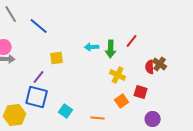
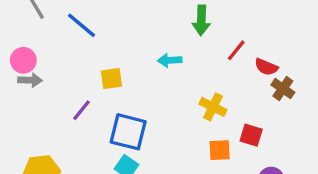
green arrow: (111, 49) -> (201, 20), moved
red semicircle: (150, 67) -> (266, 67), moved, turned -64
blue square: (37, 97) -> (128, 132), moved
orange square: (122, 101) -> (220, 150), turned 32

